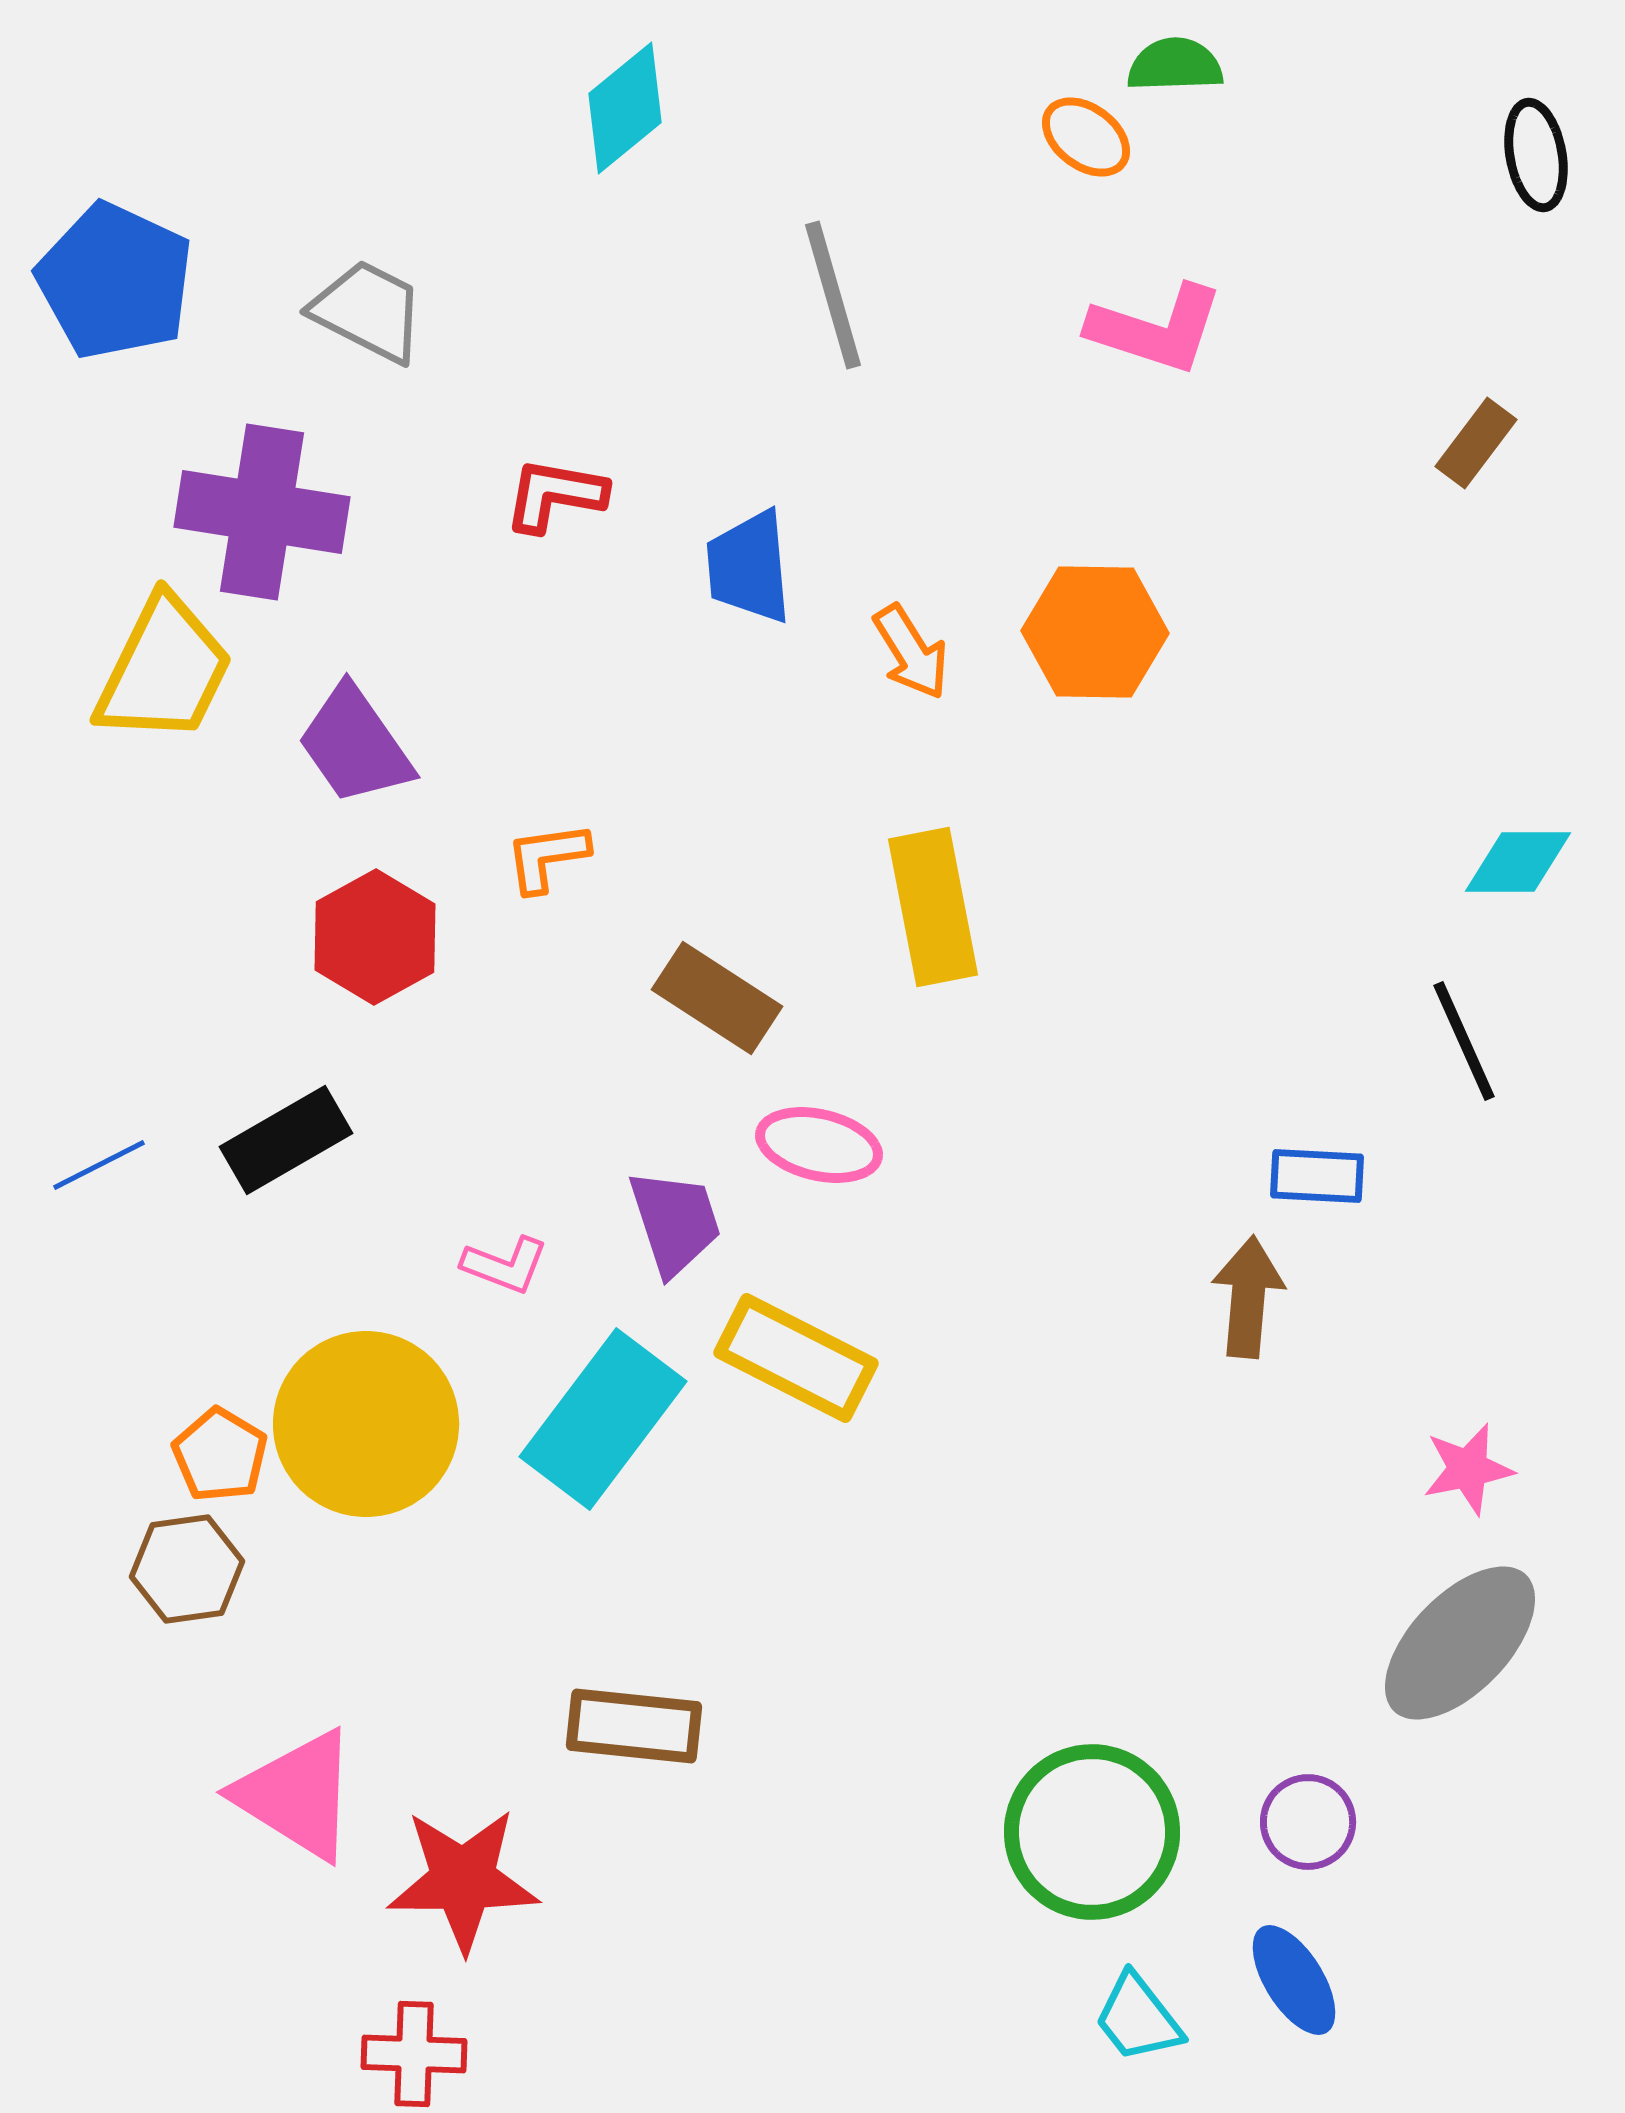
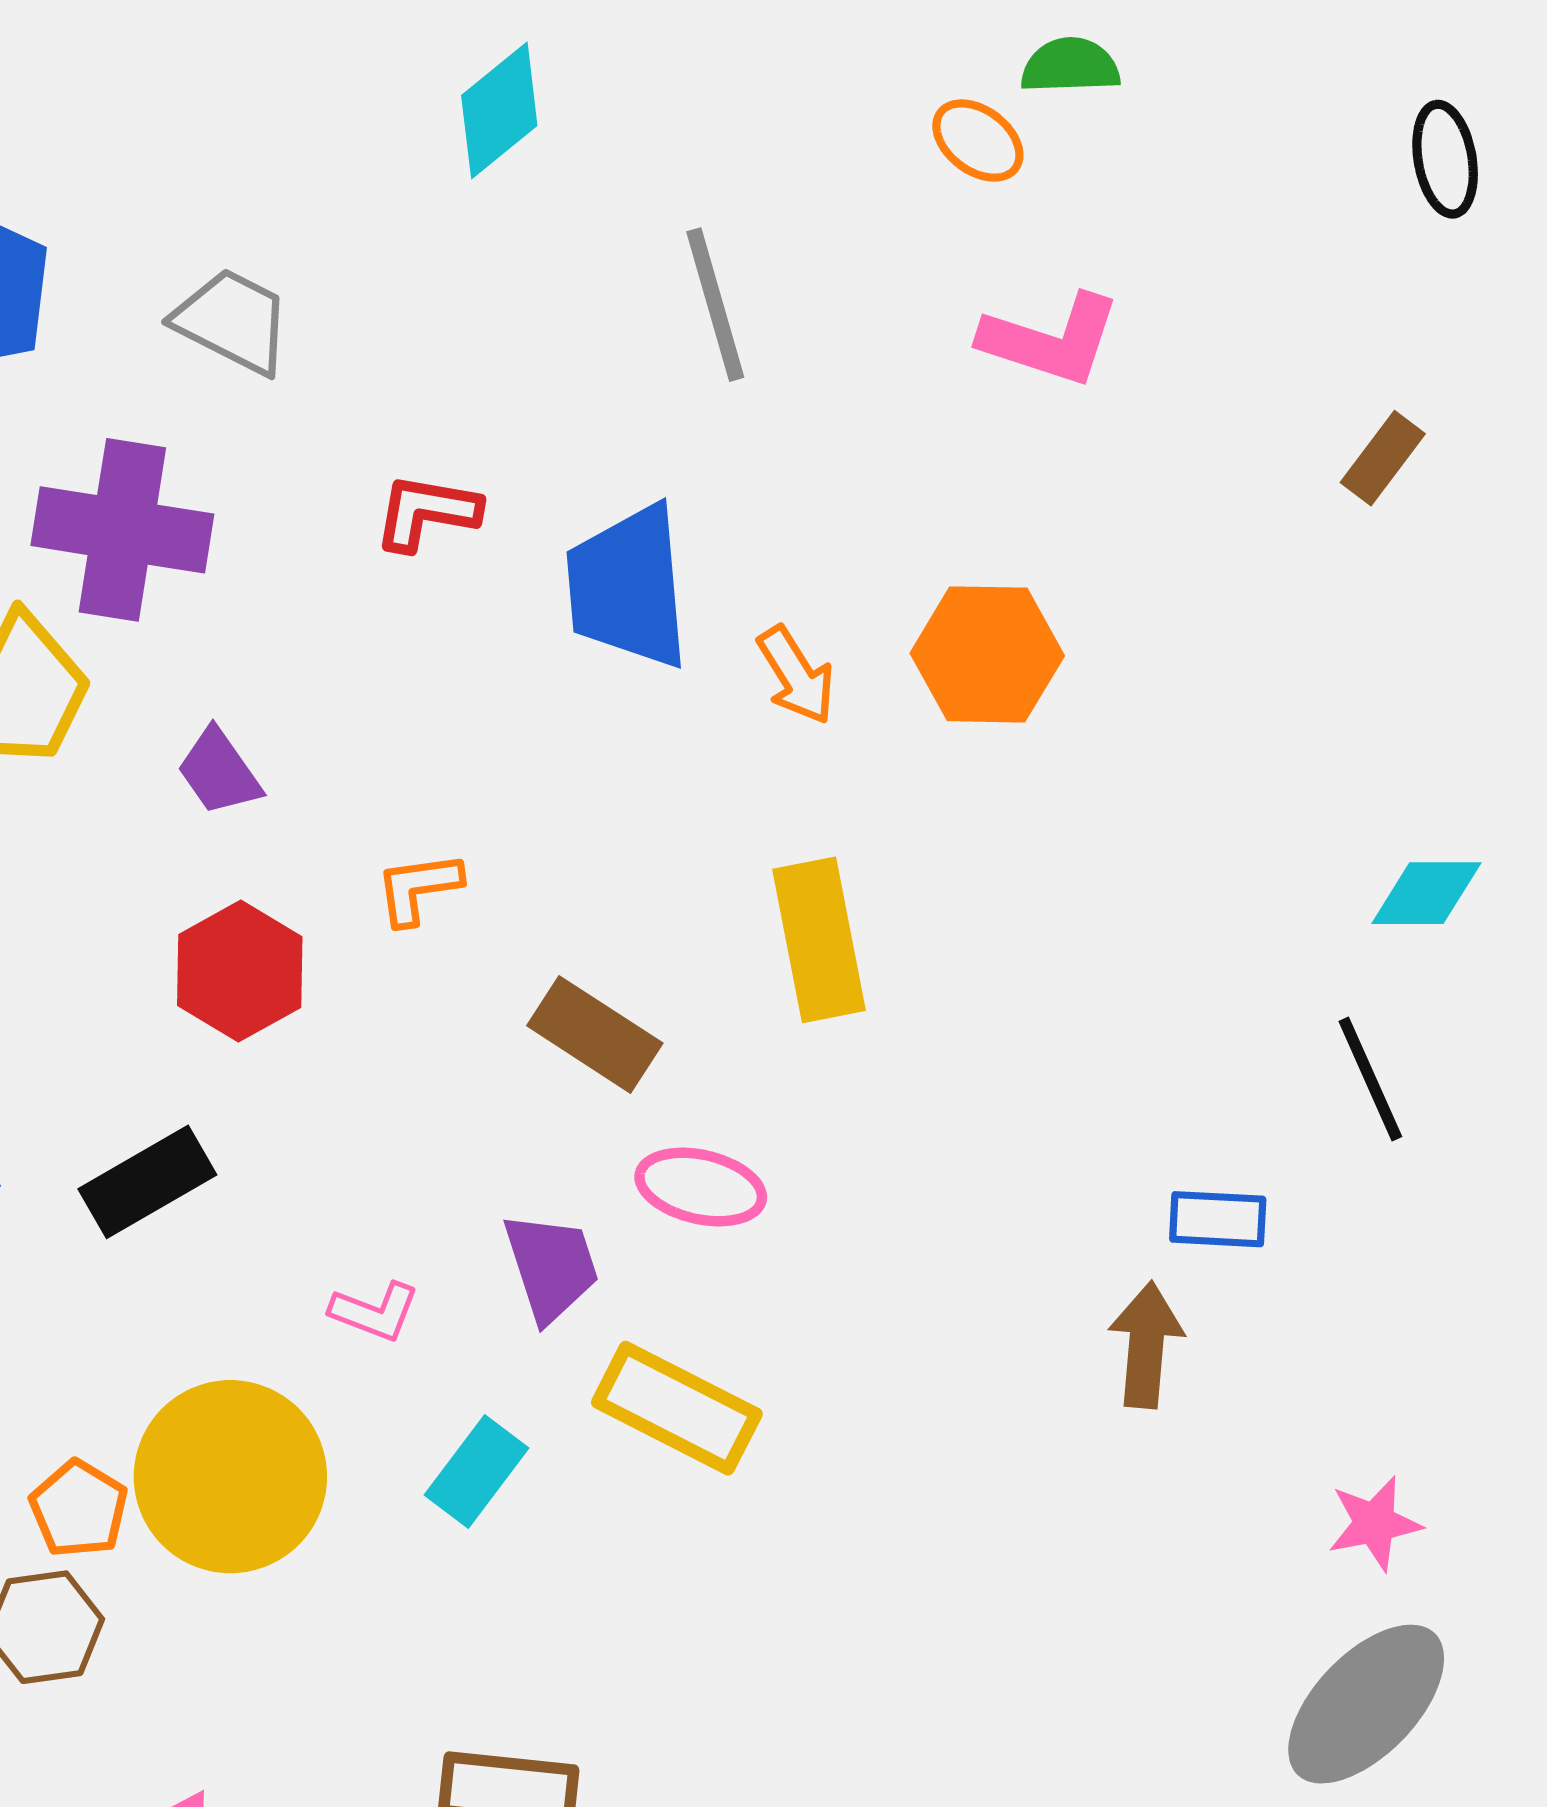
blue trapezoid: (749, 567) -> (628, 587), size x1.4
purple trapezoid: (355, 745) -> (219, 772), size x0.7
cyan rectangle: (603, 1419) -> (476, 1471), size x0.6

